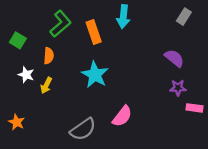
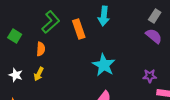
purple semicircle: (174, 58) -> (154, 36), moved
white star: (26, 75) -> (16, 75), moved
cyan star: (95, 75) -> (104, 65), moved

